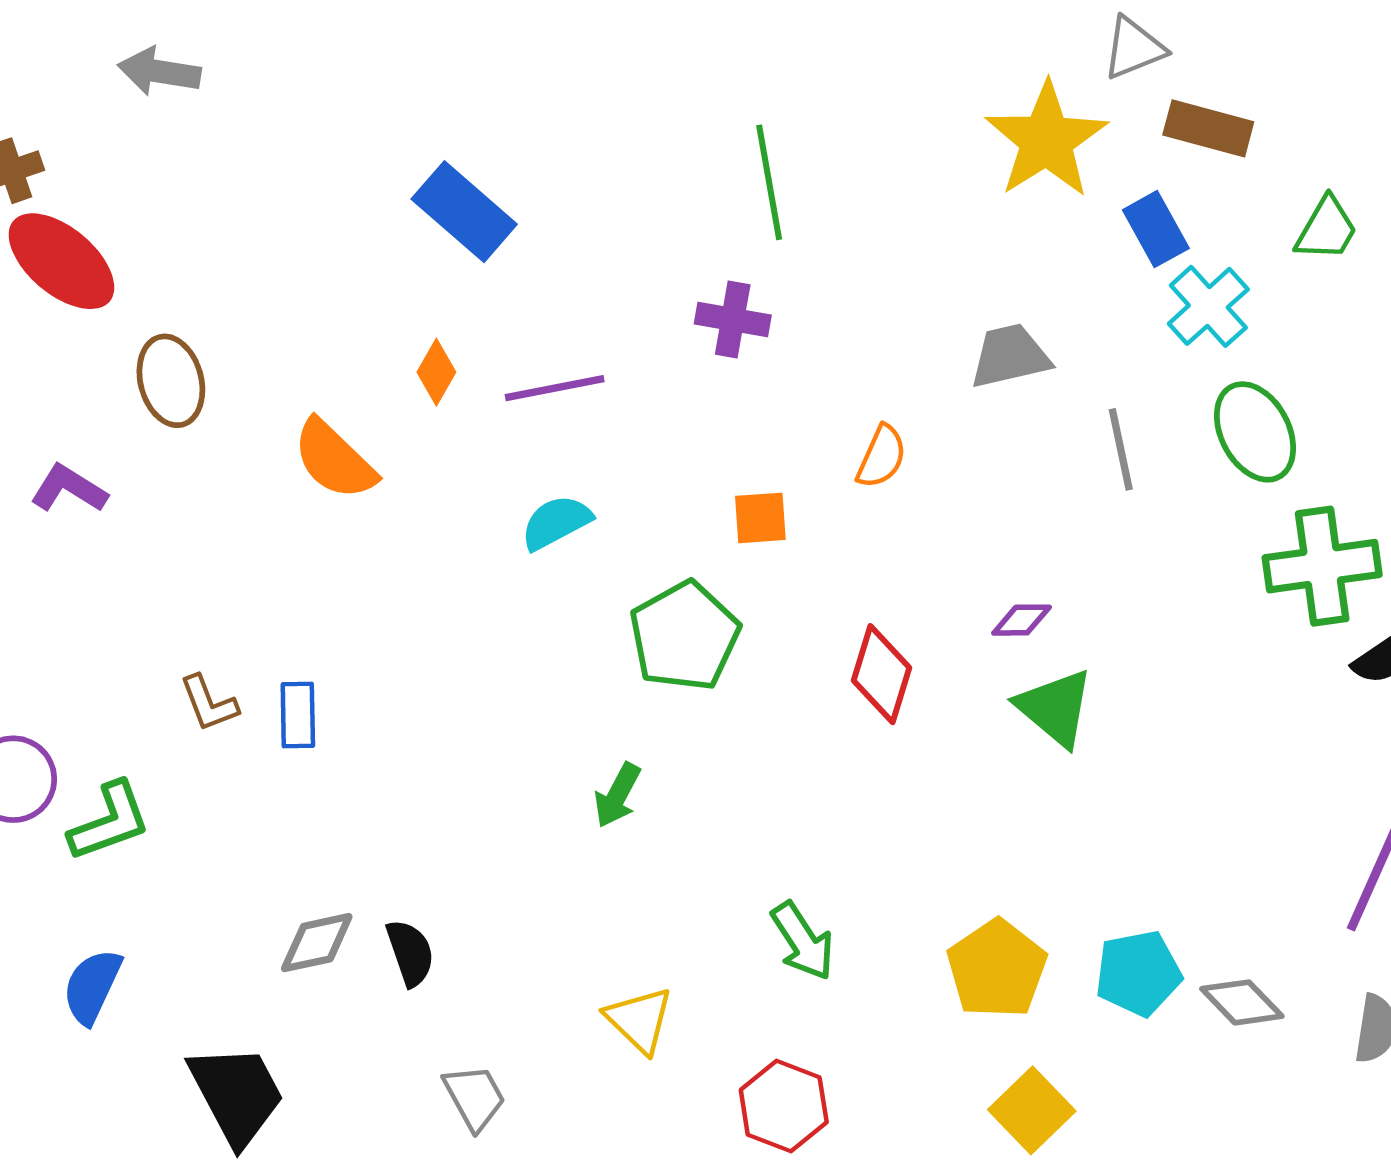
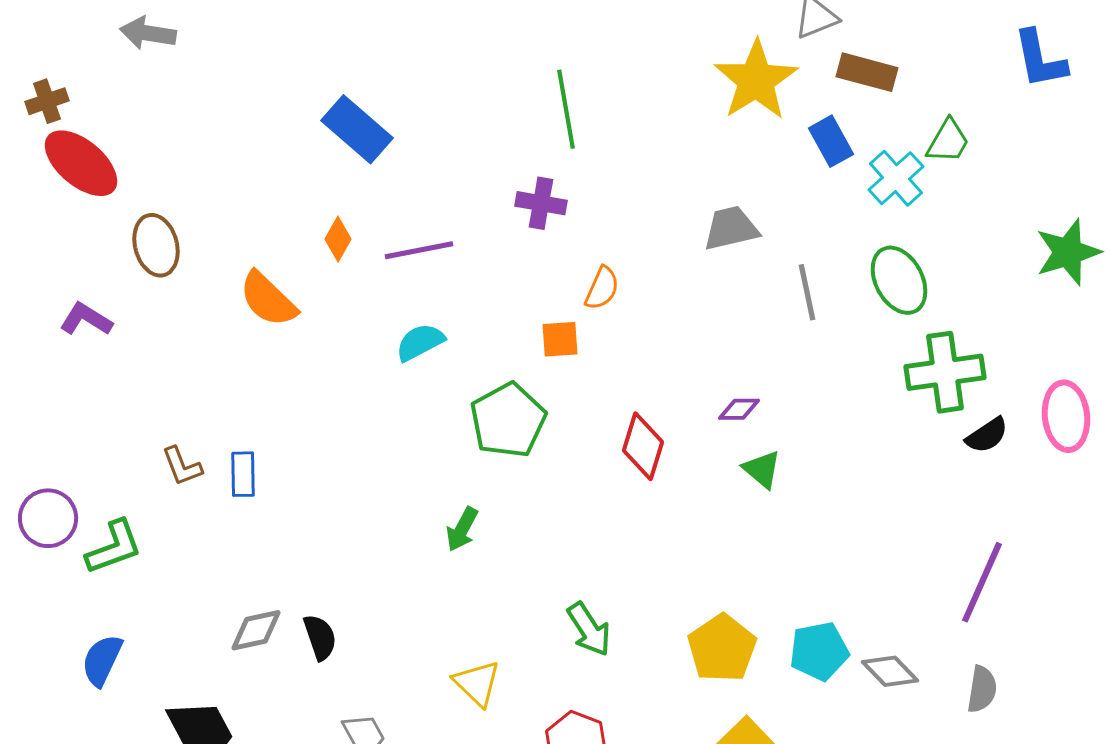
cyan cross: (1208, 306) -> (896, 178), moved
orange semicircle: (881, 457) -> (602, 288), moved
green triangle: (1055, 708) -> (762, 469), size x0.7

